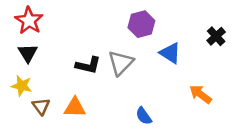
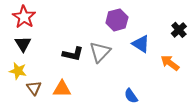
orange arrow: (200, 94) -> (170, 63), moved
blue semicircle: (144, 116) -> (131, 96), moved

